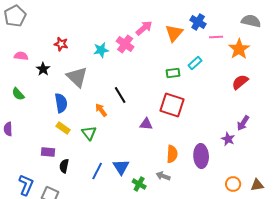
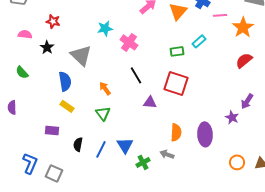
red star: (61, 44) -> (53, 21), moved
pink cross: (125, 44) -> (129, 42), moved
black line: (120, 95) -> (136, 75), moved
green triangle: (89, 133) -> (103, 113), moved
black semicircle: (64, 166) -> (78, 144), moved
green cross: (139, 184) -> (143, 162), turned 32

